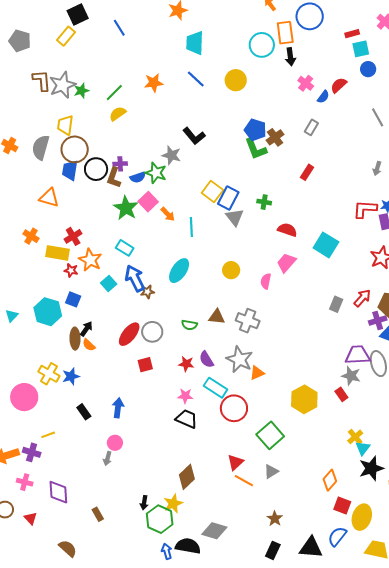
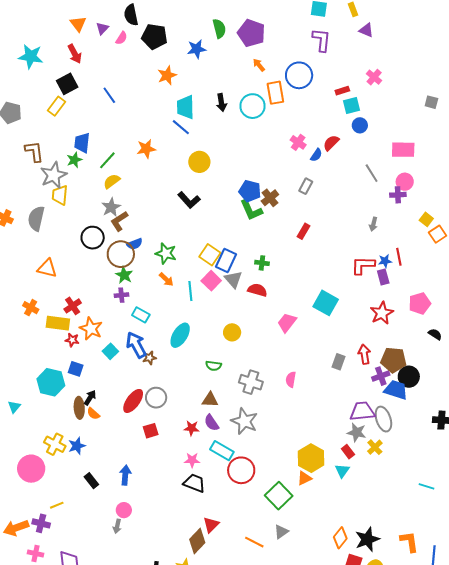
black arrow: (290, 57) -> (221, 103), moved
blue line: (196, 79) -> (181, 127), moved
yellow circle: (236, 80) -> (199, 162), moved
gray star: (63, 85) -> (54, 175), moved
brown circle: (75, 149) -> (121, 254), moved
gray star: (171, 155) -> (111, 207), moved, turned 30
purple cross: (120, 164) -> (121, 295), moved
blue trapezoid: (70, 170) -> (82, 143), moved
green star: (156, 173) -> (166, 253), moved
brown L-shape: (114, 178) -> (119, 221), moved, turned 40
pink square: (148, 202) -> (211, 281), moved
green star: (126, 208) -> (124, 275), size x0.7
red semicircle: (287, 230) -> (257, 290), moved
cyan rectangle: (125, 248) -> (141, 315), moved
pink semicircle: (266, 281) -> (291, 379), moved
red arrow: (362, 298) -> (364, 354), turned -48
cyan triangle: (12, 316) -> (14, 407), moved
brown triangle: (217, 317) -> (210, 400), moved
green semicircle: (189, 325) -> (214, 366), moved
orange triangle: (257, 373) -> (304, 478), moved
yellow cross: (355, 437) -> (375, 447), moved
cyan triangle: (363, 448) -> (342, 471), moved
red triangle: (235, 462) -> (211, 525), moved
black star: (371, 468) -> (367, 539), moved

